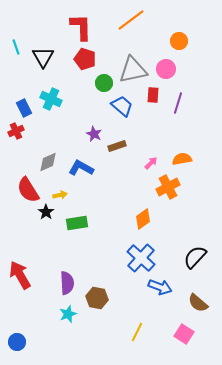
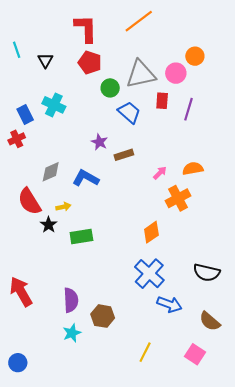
orange circle: (179, 41) -> (195, 56), moved
black triangle: (43, 57) -> (45, 60), size x0.7
black semicircle: (195, 257) -> (207, 273), turned -120

